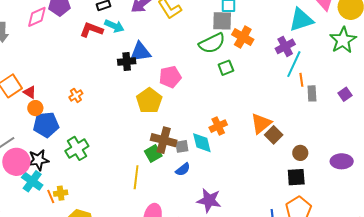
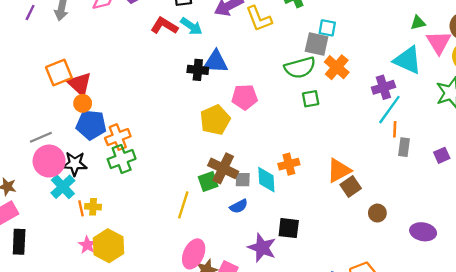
cyan triangle: (301, 20) -> (408, 60), turned 32
red triangle: (30, 92) -> (80, 84), size x1.6
orange cross: (76, 95) -> (118, 137), moved, size x1.5
black square: (296, 177) -> (289, 228), moved

